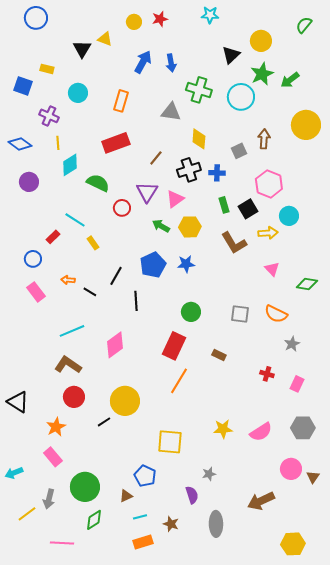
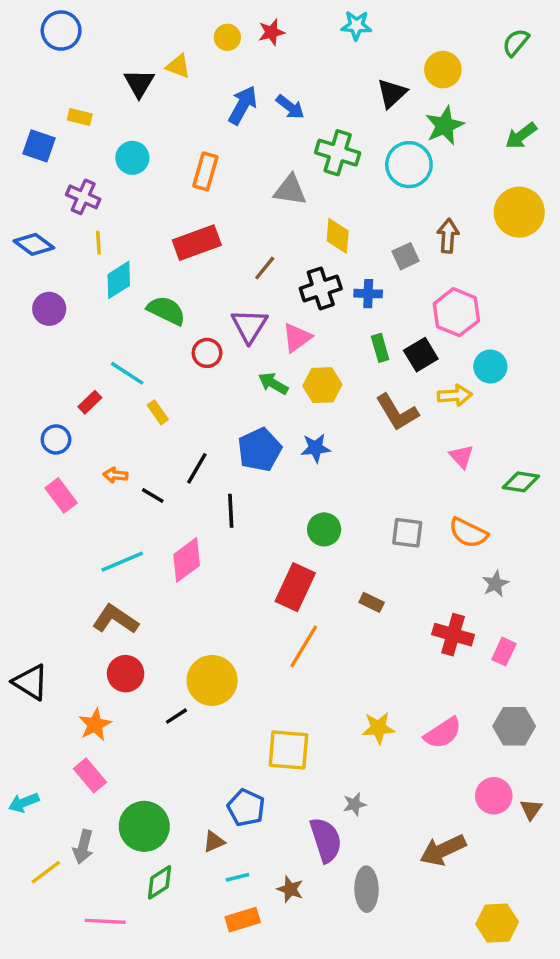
blue arrow: (171, 63) -> (290, 107), turned -42
green arrow: (290, 80) -> (521, 136), moved
pink diamond: (115, 345) -> (187, 560), moved
red cross: (267, 374) -> (453, 635), size x1.6
purple semicircle: (192, 495) -> (326, 840), size x1.5

